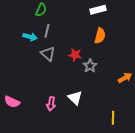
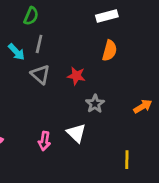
cyan arrow: (30, 37) -> (16, 52), turned 32
gray star: (90, 66) -> (95, 104), moved

